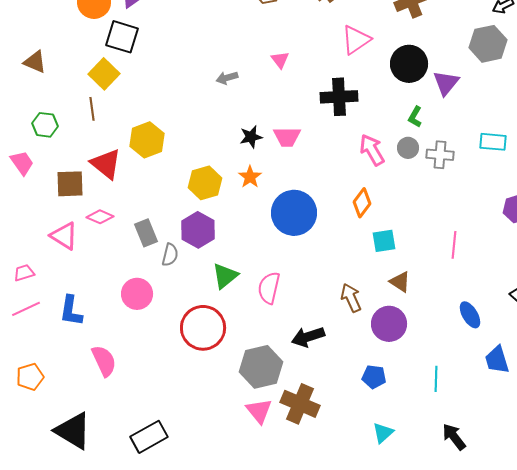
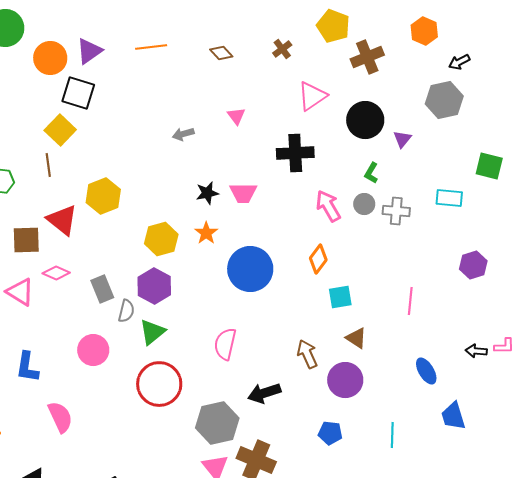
purple triangle: (446, 83) -> (402, 139), size x0.7
green triangle: (225, 276) -> (152, 332), moved

